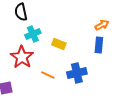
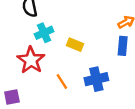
orange line: (48, 75) -> (62, 82), turned 32

